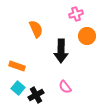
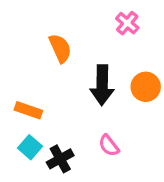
pink cross: (76, 14) -> (127, 23), turned -32
orange circle: (87, 36) -> (146, 87), moved

